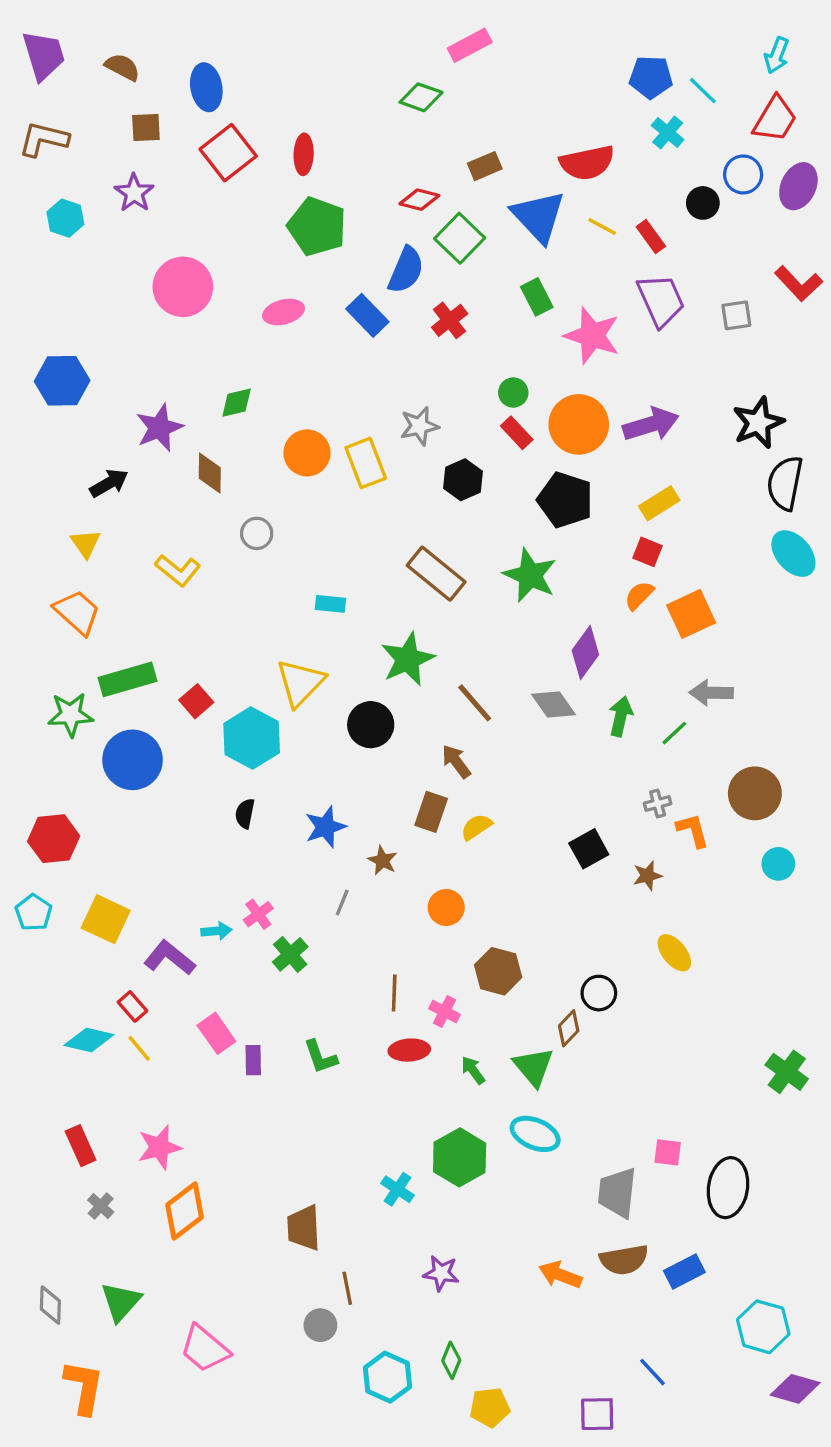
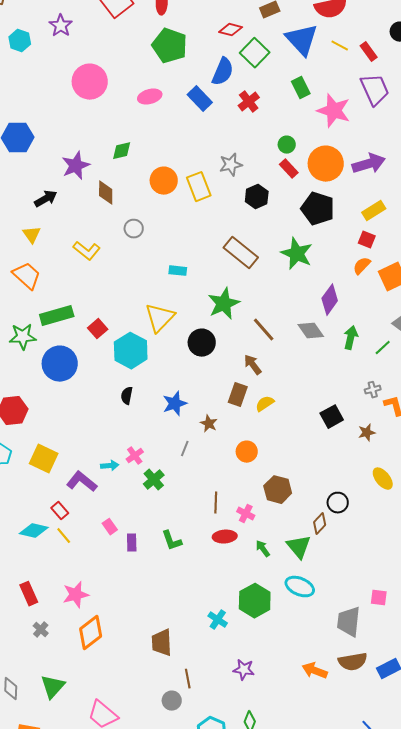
pink rectangle: (216, 1033) -> (110, 527), size x0.7

